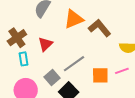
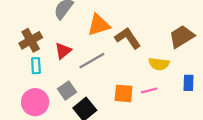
gray line: (74, 64) -> (92, 61), moved

